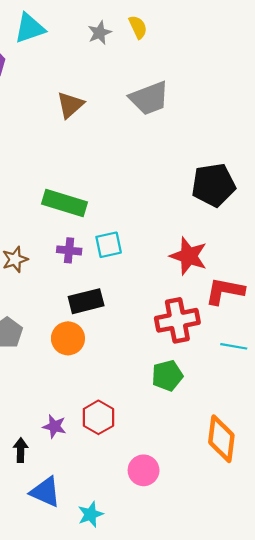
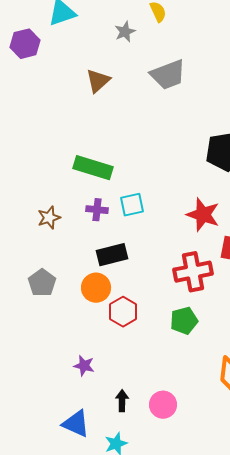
gray star: (100, 33) -> (125, 32), moved
red hexagon: (98, 417) -> (123, 312), moved
black arrow: (21, 450) -> (122, 401), moved

